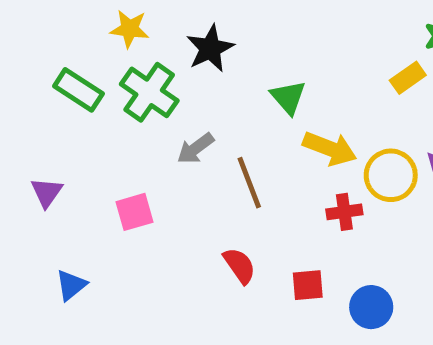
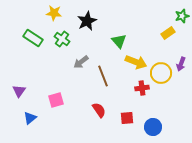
green cross: (149, 92) -> (62, 39), size x0.7
purple triangle: (47, 192) -> (19, 91), moved
pink square: (135, 212) -> (56, 100), moved

